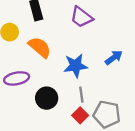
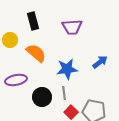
purple trapezoid: (81, 17) -> (72, 27), turned -40
gray line: (81, 95) -> (64, 93), moved

